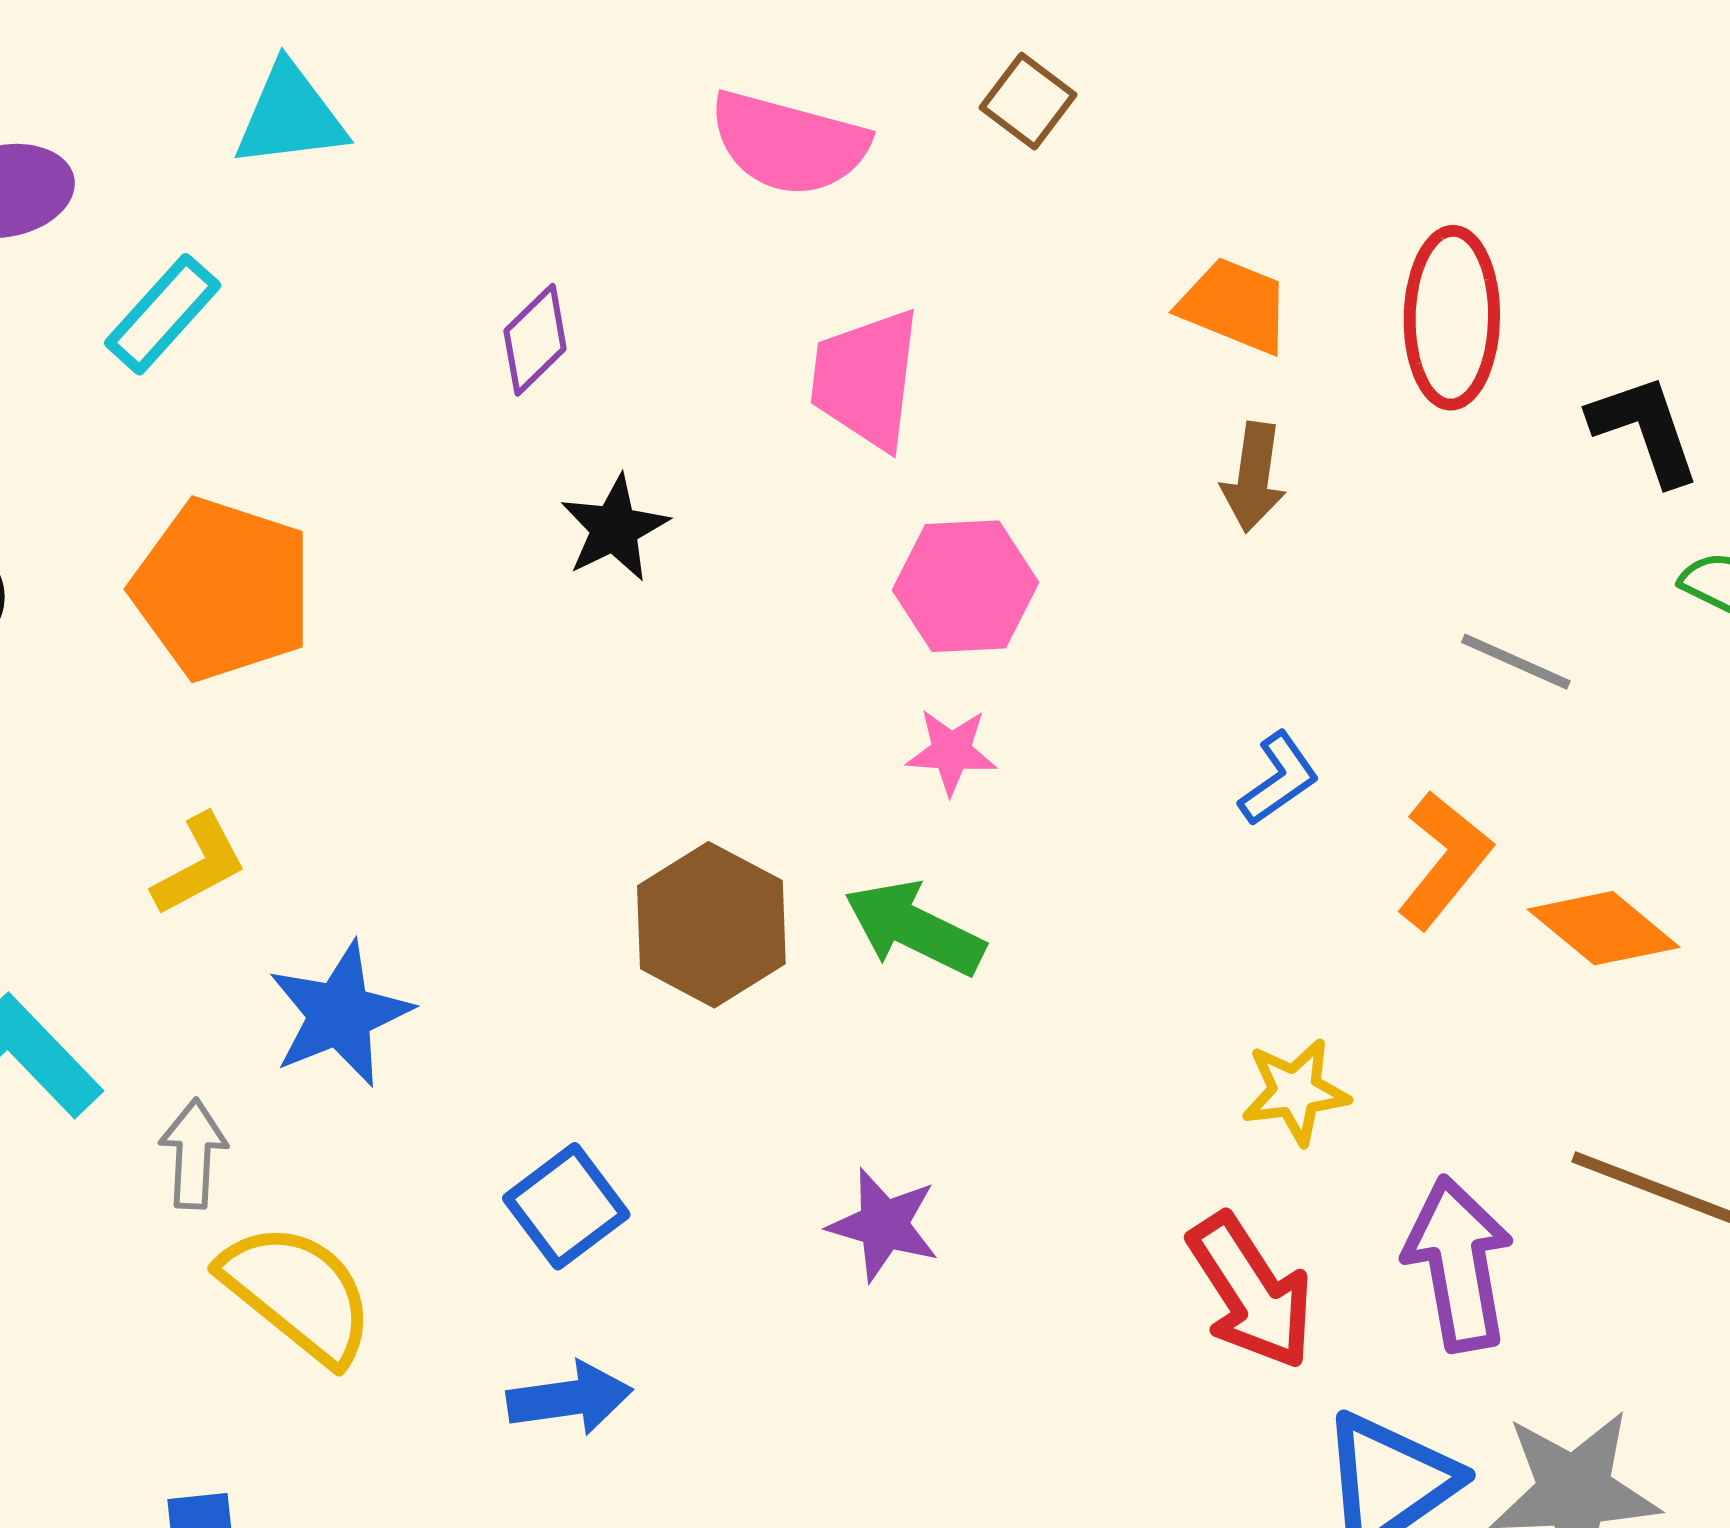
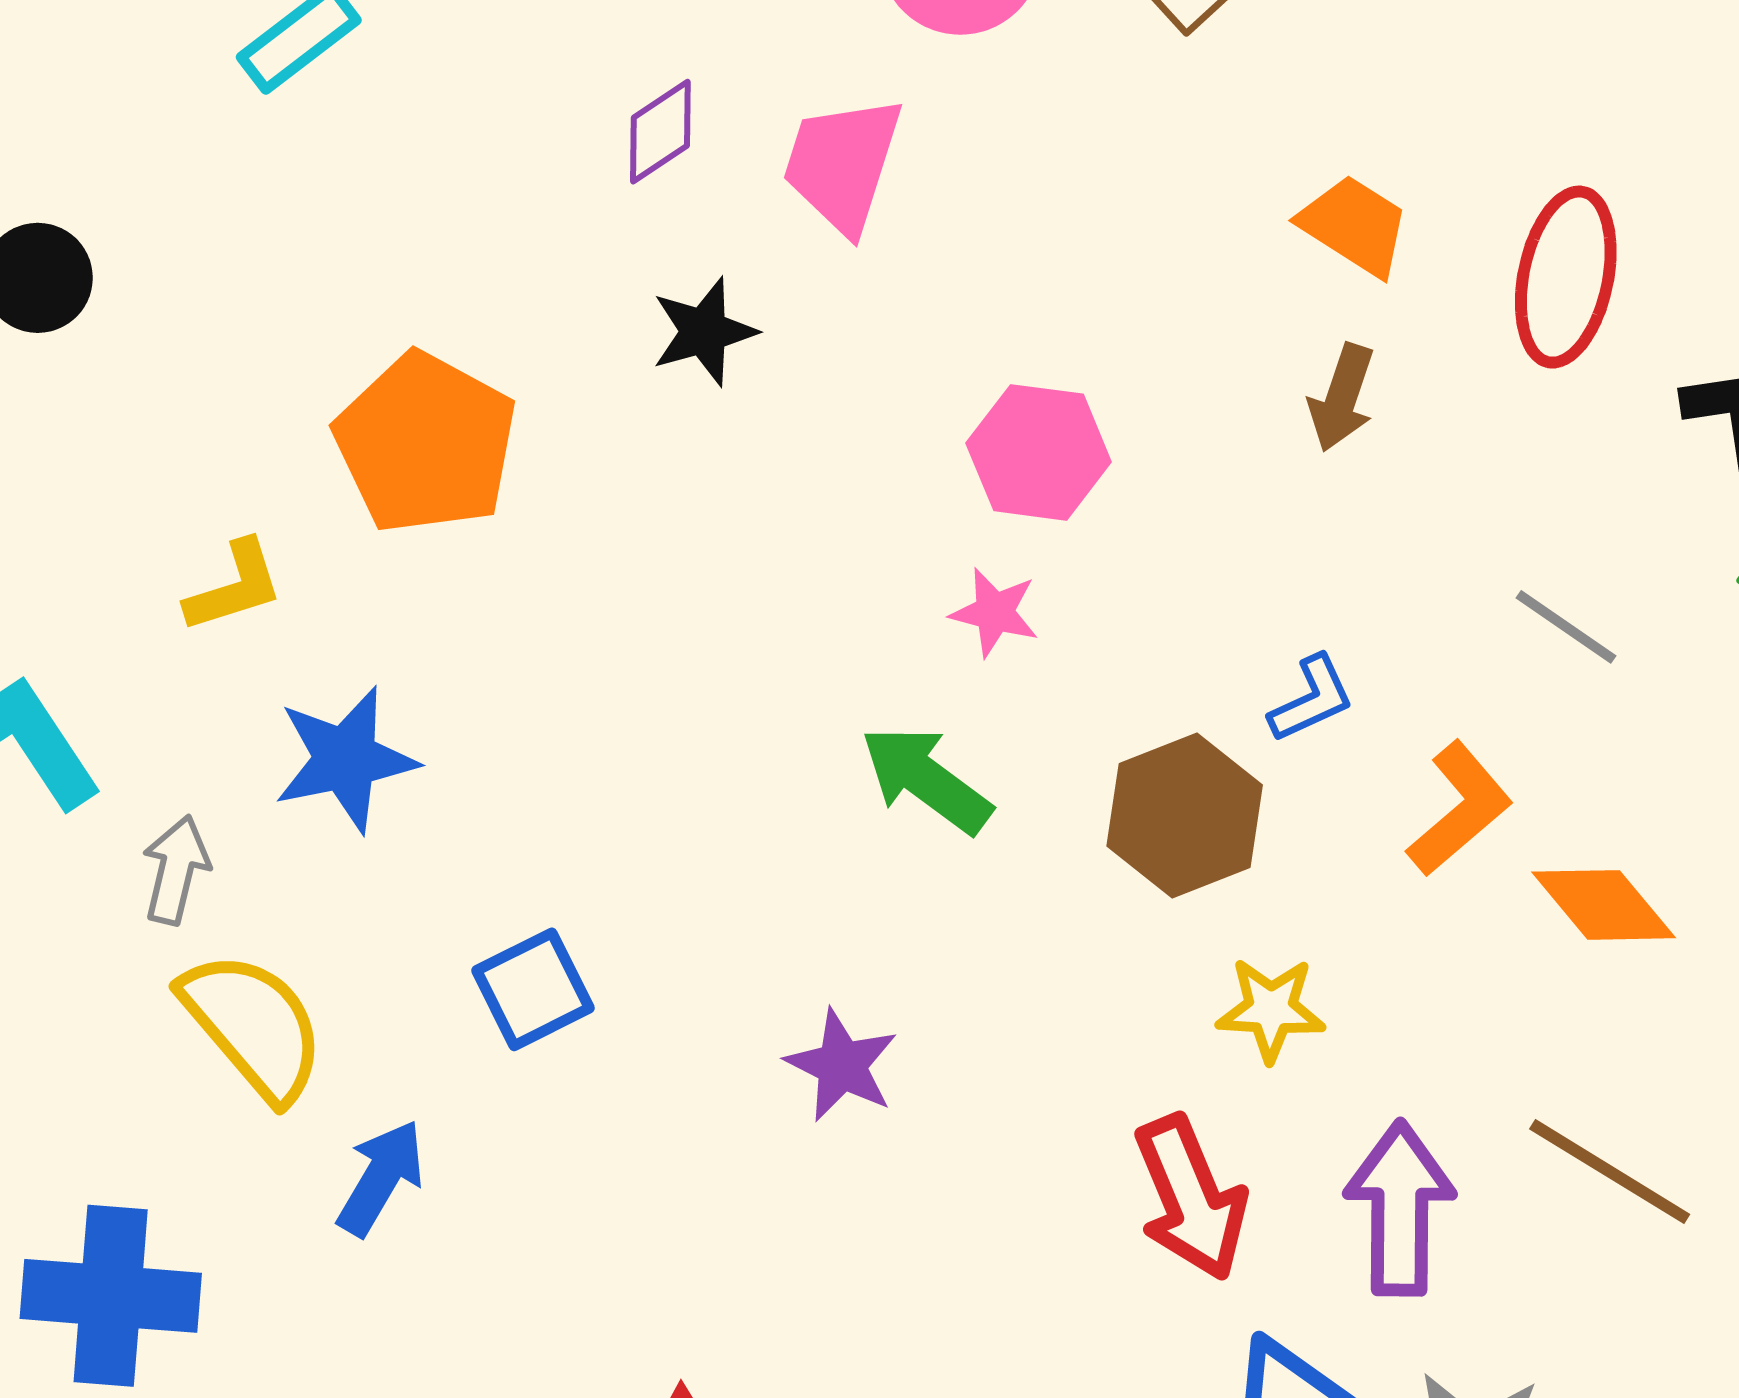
pink trapezoid: (866, 379) -> (842, 164), moved
orange pentagon: (222, 589) -> (426, 443), moved
brown hexagon: (711, 925) -> (1185, 816), moved
blue arrow: (570, 1398) -> (381, 1178), moved, turned -62

